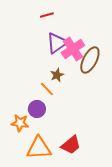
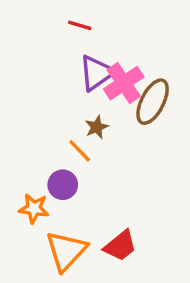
red line: (47, 15) -> (80, 25), turned 32
orange triangle: (39, 148) -> (66, 251), turned -44

